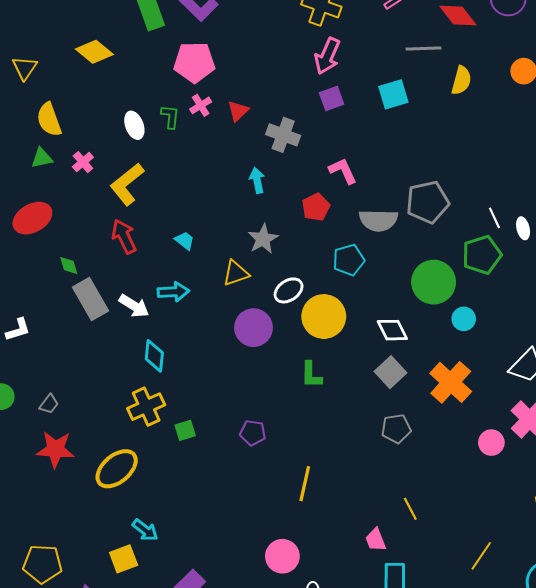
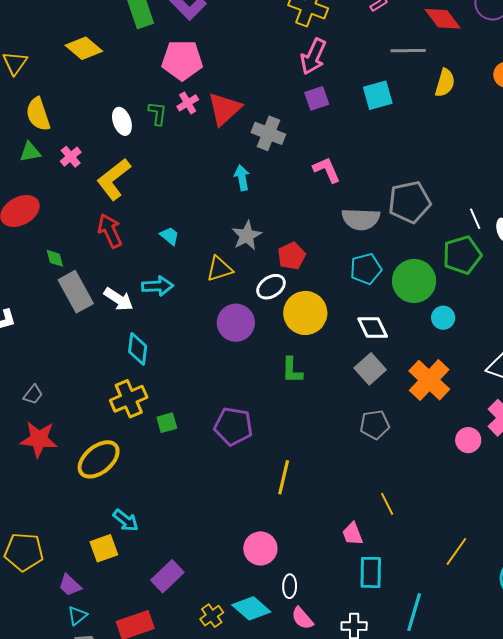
red triangle: (238, 111) -> (224, 109), size x1.6
red pentagon: (316, 207) -> (292, 256), moved
cyan pentagon: (349, 260) -> (366, 269), moved
purple pentagon: (253, 433) -> (233, 426), size x1.5

